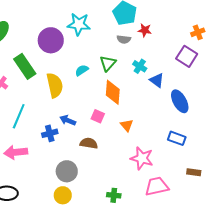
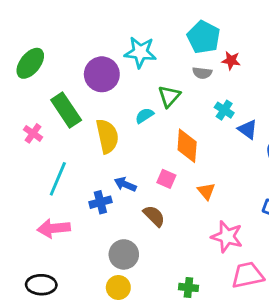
green triangle: (108, 63) -> (169, 96), moved
brown semicircle: (89, 143) -> (154, 216), turned 36

